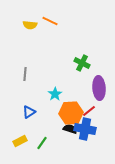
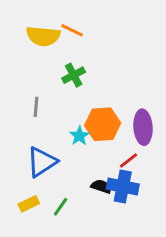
yellow semicircle: (30, 25) -> (43, 36), size x1.6
green cross: (82, 63) -> (74, 75), moved, turned 35
blue triangle: (29, 112) -> (42, 162), size x1.6
orange hexagon: (71, 113) -> (103, 124), moved

